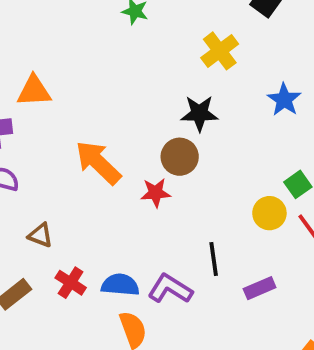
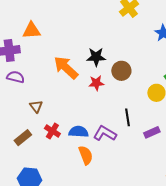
black star: (199, 113) -> (96, 57), moved
brown circle: (180, 157) -> (121, 71), moved
brown triangle: (40, 235) -> (36, 106), turned 32

